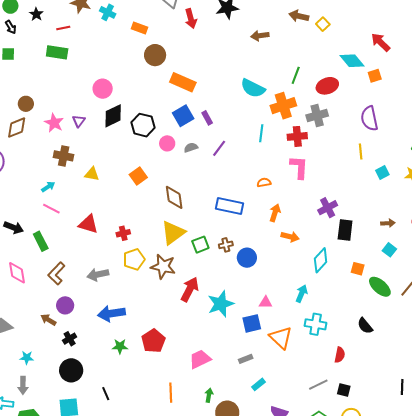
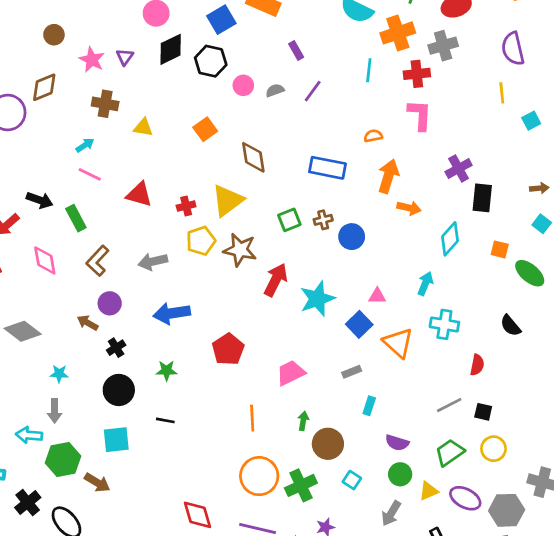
blue square: (183, 116) -> (221, 20), moved
brown diamond: (17, 128) -> (44, 87), moved
orange arrow: (275, 213) -> (388, 176), size x1.4
yellow triangle: (173, 233) -> (228, 200), moved
blue square: (252, 323) -> (359, 324), turned -30
green star: (120, 346) -> (167, 371), moved
cyan rectangle: (258, 384) -> (369, 406), turned -32
black line: (106, 394) -> (165, 420), turned -56

